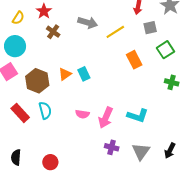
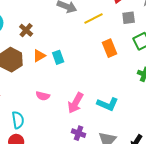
brown cross: (53, 32) -> (26, 30), moved
cyan semicircle: (45, 110) -> (18, 120), moved
pink semicircle: (82, 114) -> (43, 96), moved

